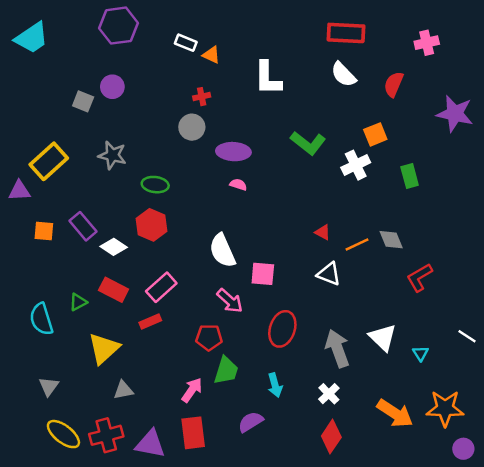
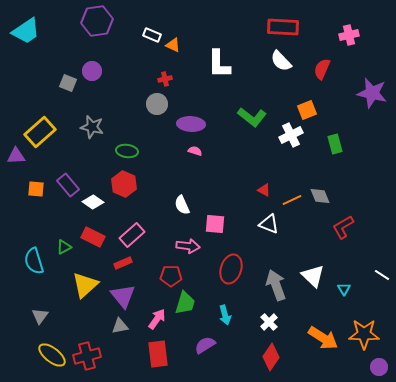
white semicircle: (222, 251) -> (182, 205), size x0.7
pink arrow: (230, 301) -> (188, 246), turned -35
gray triangle: (123, 390) -> (120, 326), moved
purple triangle: (150, 444) -> (123, 296), moved, turned 40

